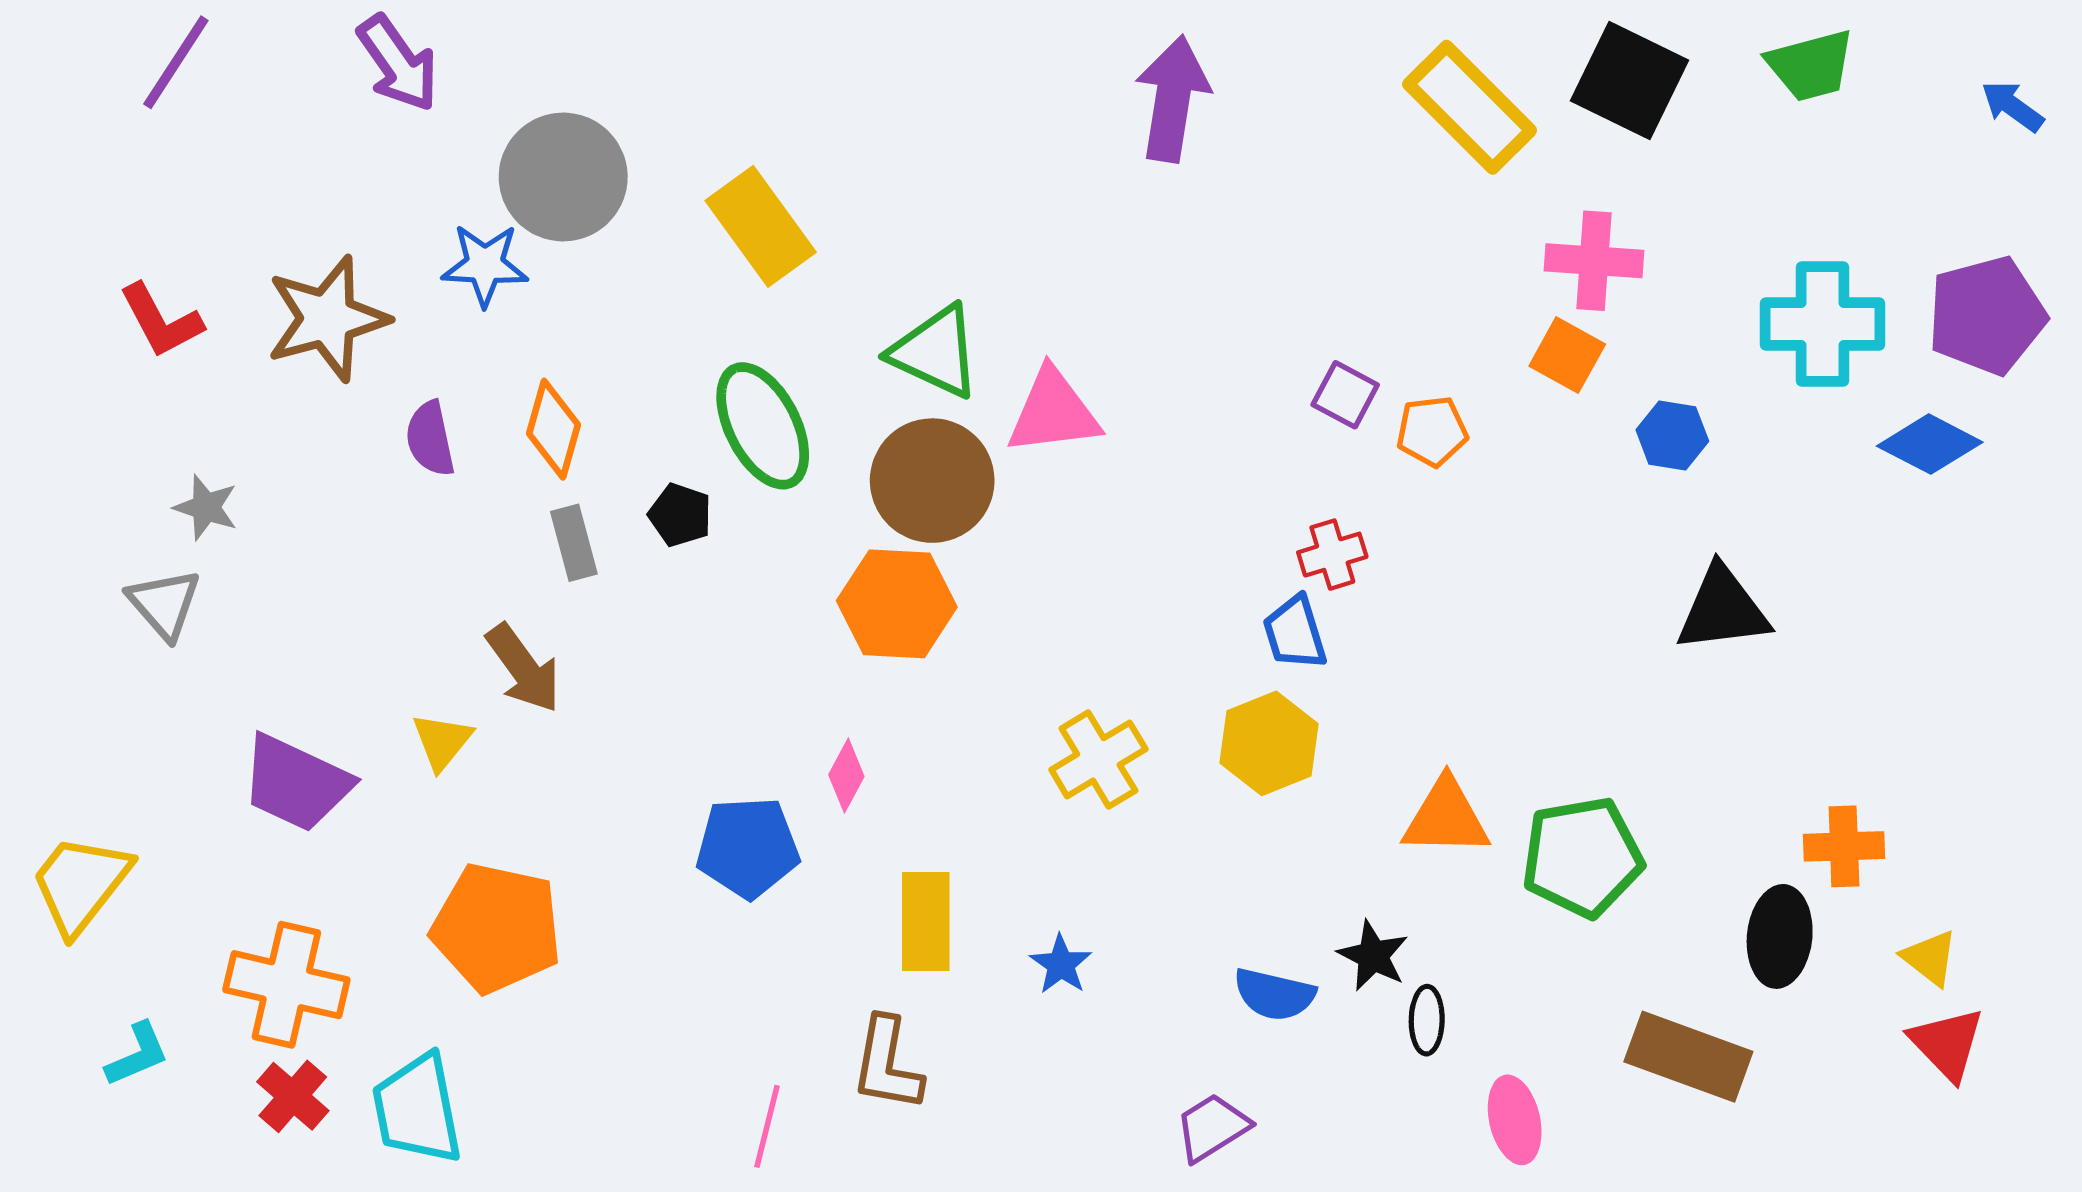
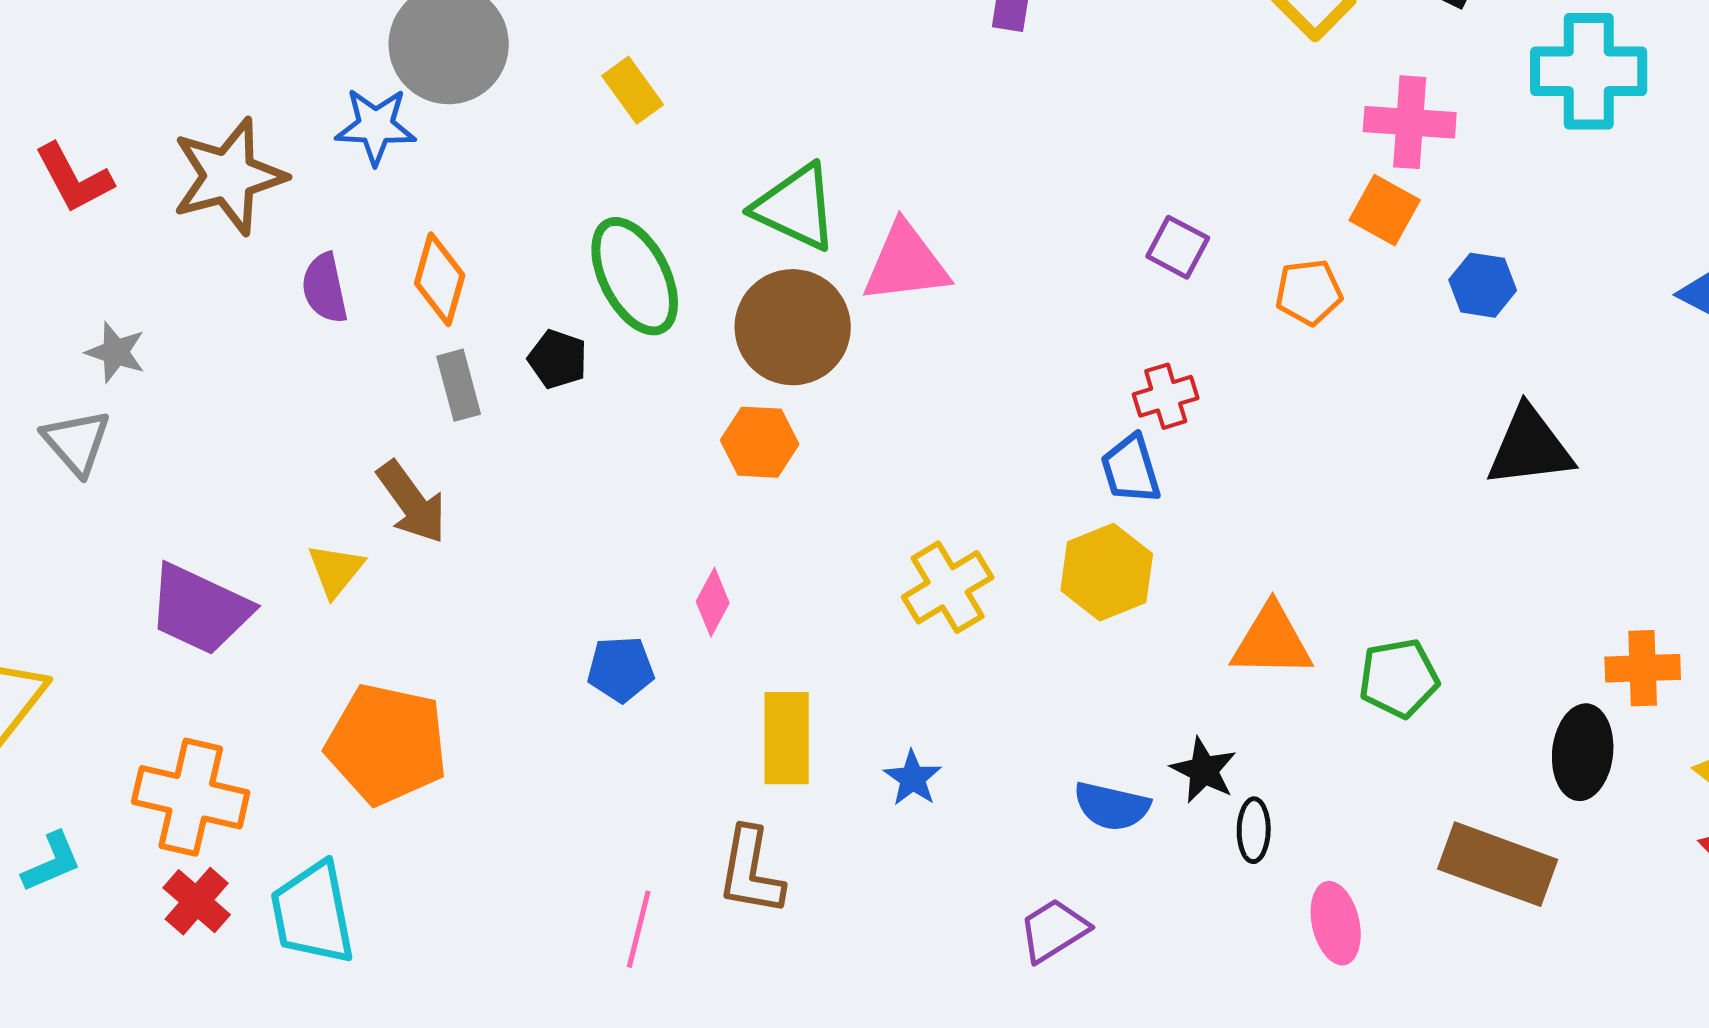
yellow rectangle: (761, 226) -> (633, 90), size x0.6
cyan cross: (1823, 324) -> (1589, 71), moved
orange pentagon: (1432, 431) -> (1309, 292), moved
orange hexagon: (897, 604) -> (760, 442), size x0.7
blue pentagon: (748, 847) -> (621, 669), size x0.7
green pentagon: (1582, 857) -> (1399, 678), size x0.7

